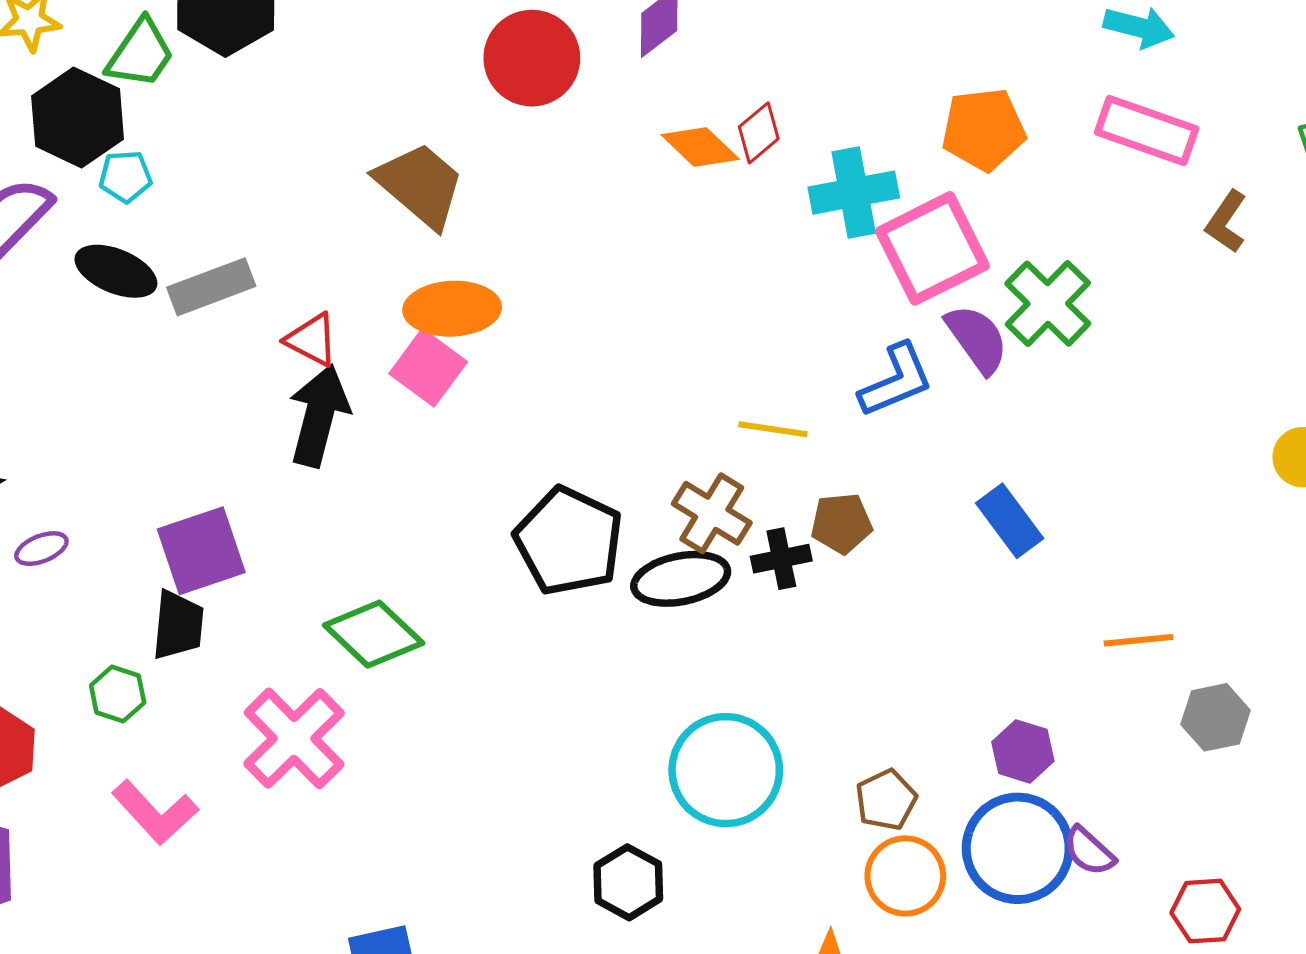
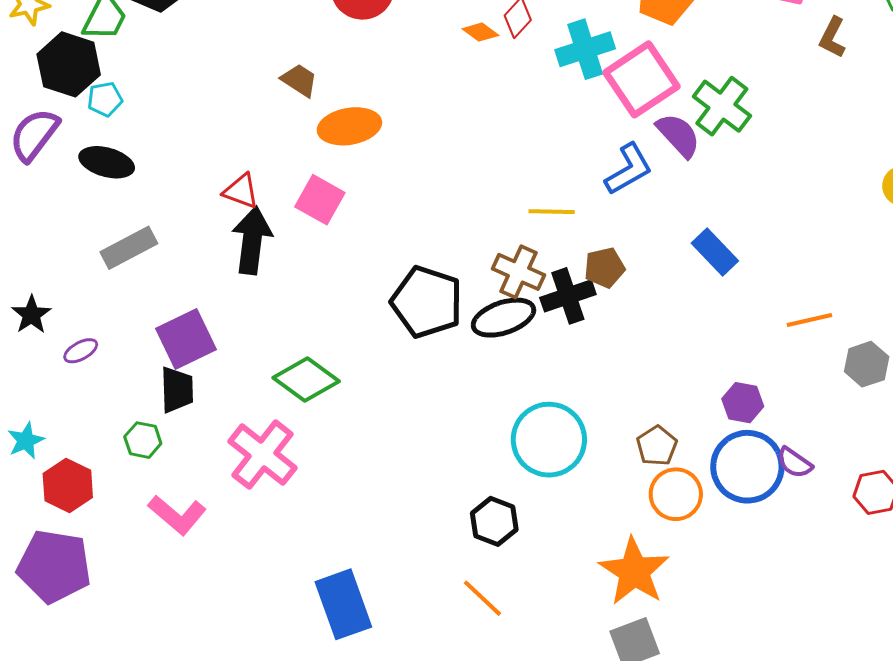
orange diamond: (700, 147) -> (480, 32), size x0.7
brown trapezoid: (420, 185) -> (299, 80), size x0.6
gray rectangle: (211, 287) -> (129, 248), moved
orange ellipse: (452, 309) -> (349, 126), moved
black cross: (781, 559) -> (568, 296), size x1.4

